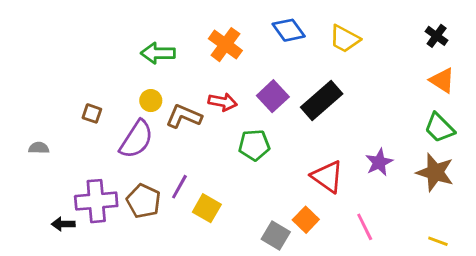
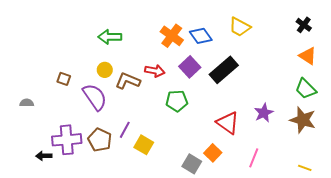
blue diamond: (289, 30) -> (201, 36), moved
orange cross: (225, 45) -> (172, 36), moved
purple semicircle: (136, 139) -> (95, 97), turned -68
pink line: (365, 227) -> (254, 158), turned 48

